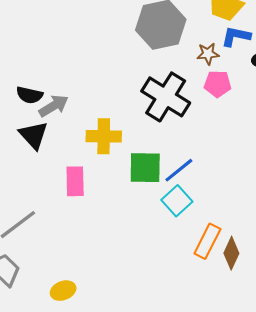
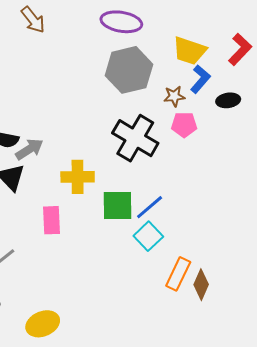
blue L-shape: (236, 36) -> (200, 79), turned 120
yellow ellipse: (63, 291) -> (43, 324), size x1.4

